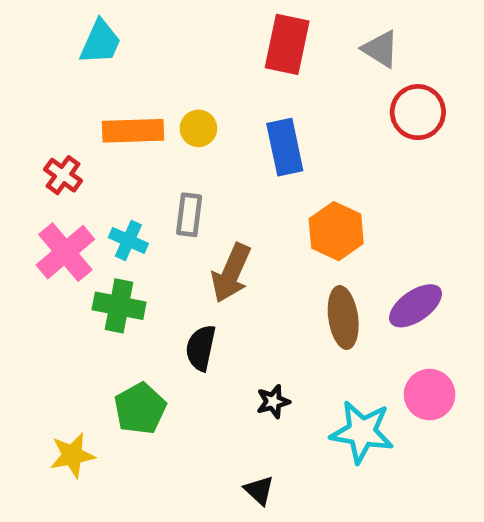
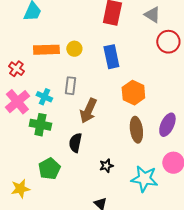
purple ellipse: (416, 306) -> (167, 125), turned -30

